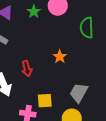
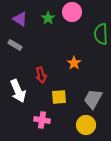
yellow square: (45, 101) -> (59, 97), moved

